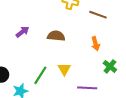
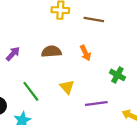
orange arrow: (96, 44) -> (86, 53), moved
green line: (40, 75) -> (31, 91), moved, turned -60

